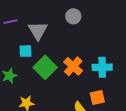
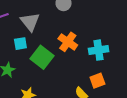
orange cross: (73, 66) -> (68, 42), moved

